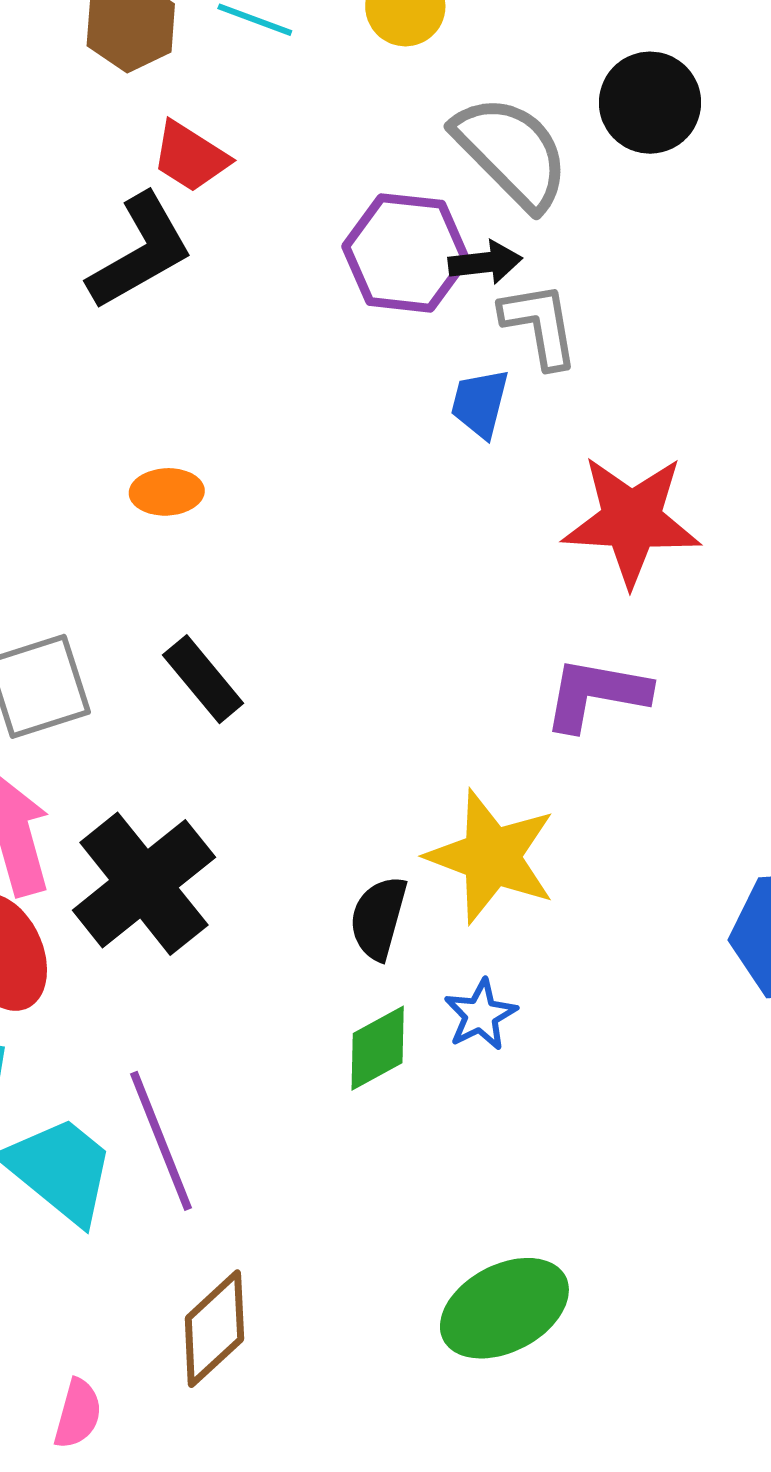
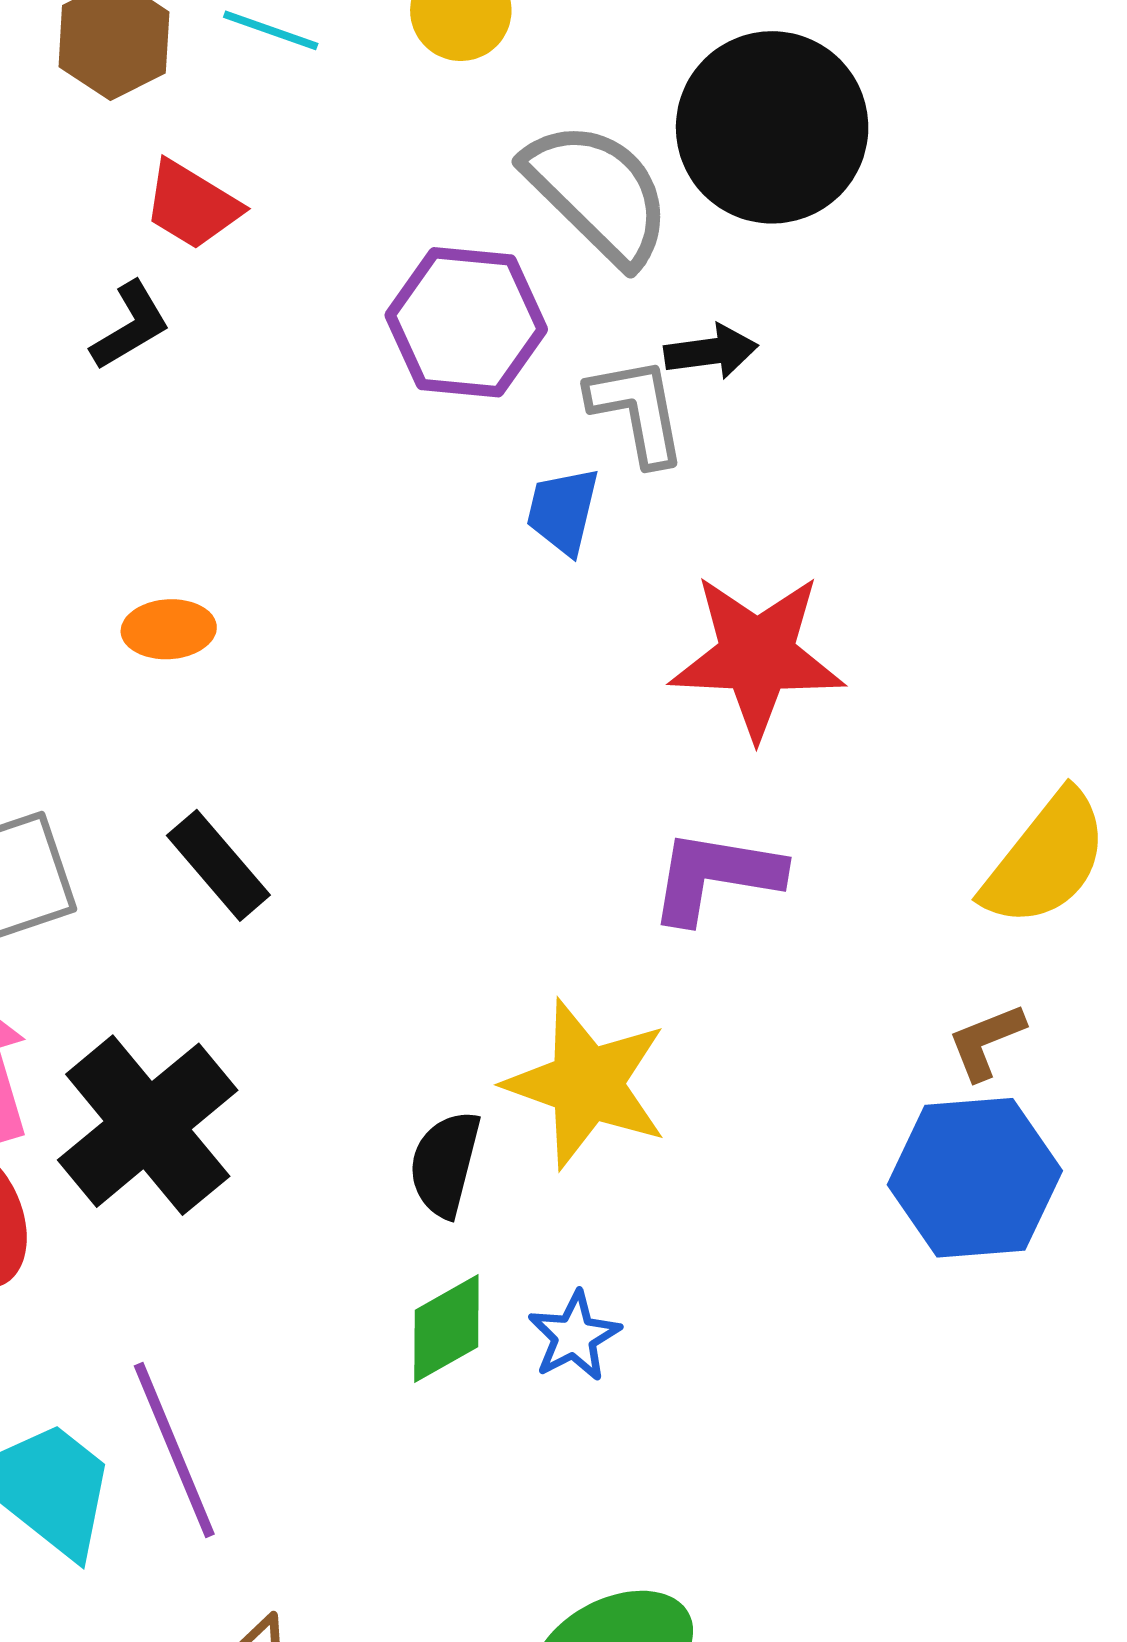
black circle: (650, 103) -> (772, 127), size x1.5
black L-shape: (140, 252) -> (130, 326), size x0.6
black arrow: (485, 262) -> (711, 352), moved
blue star: (481, 1015) -> (574, 1336), moved

